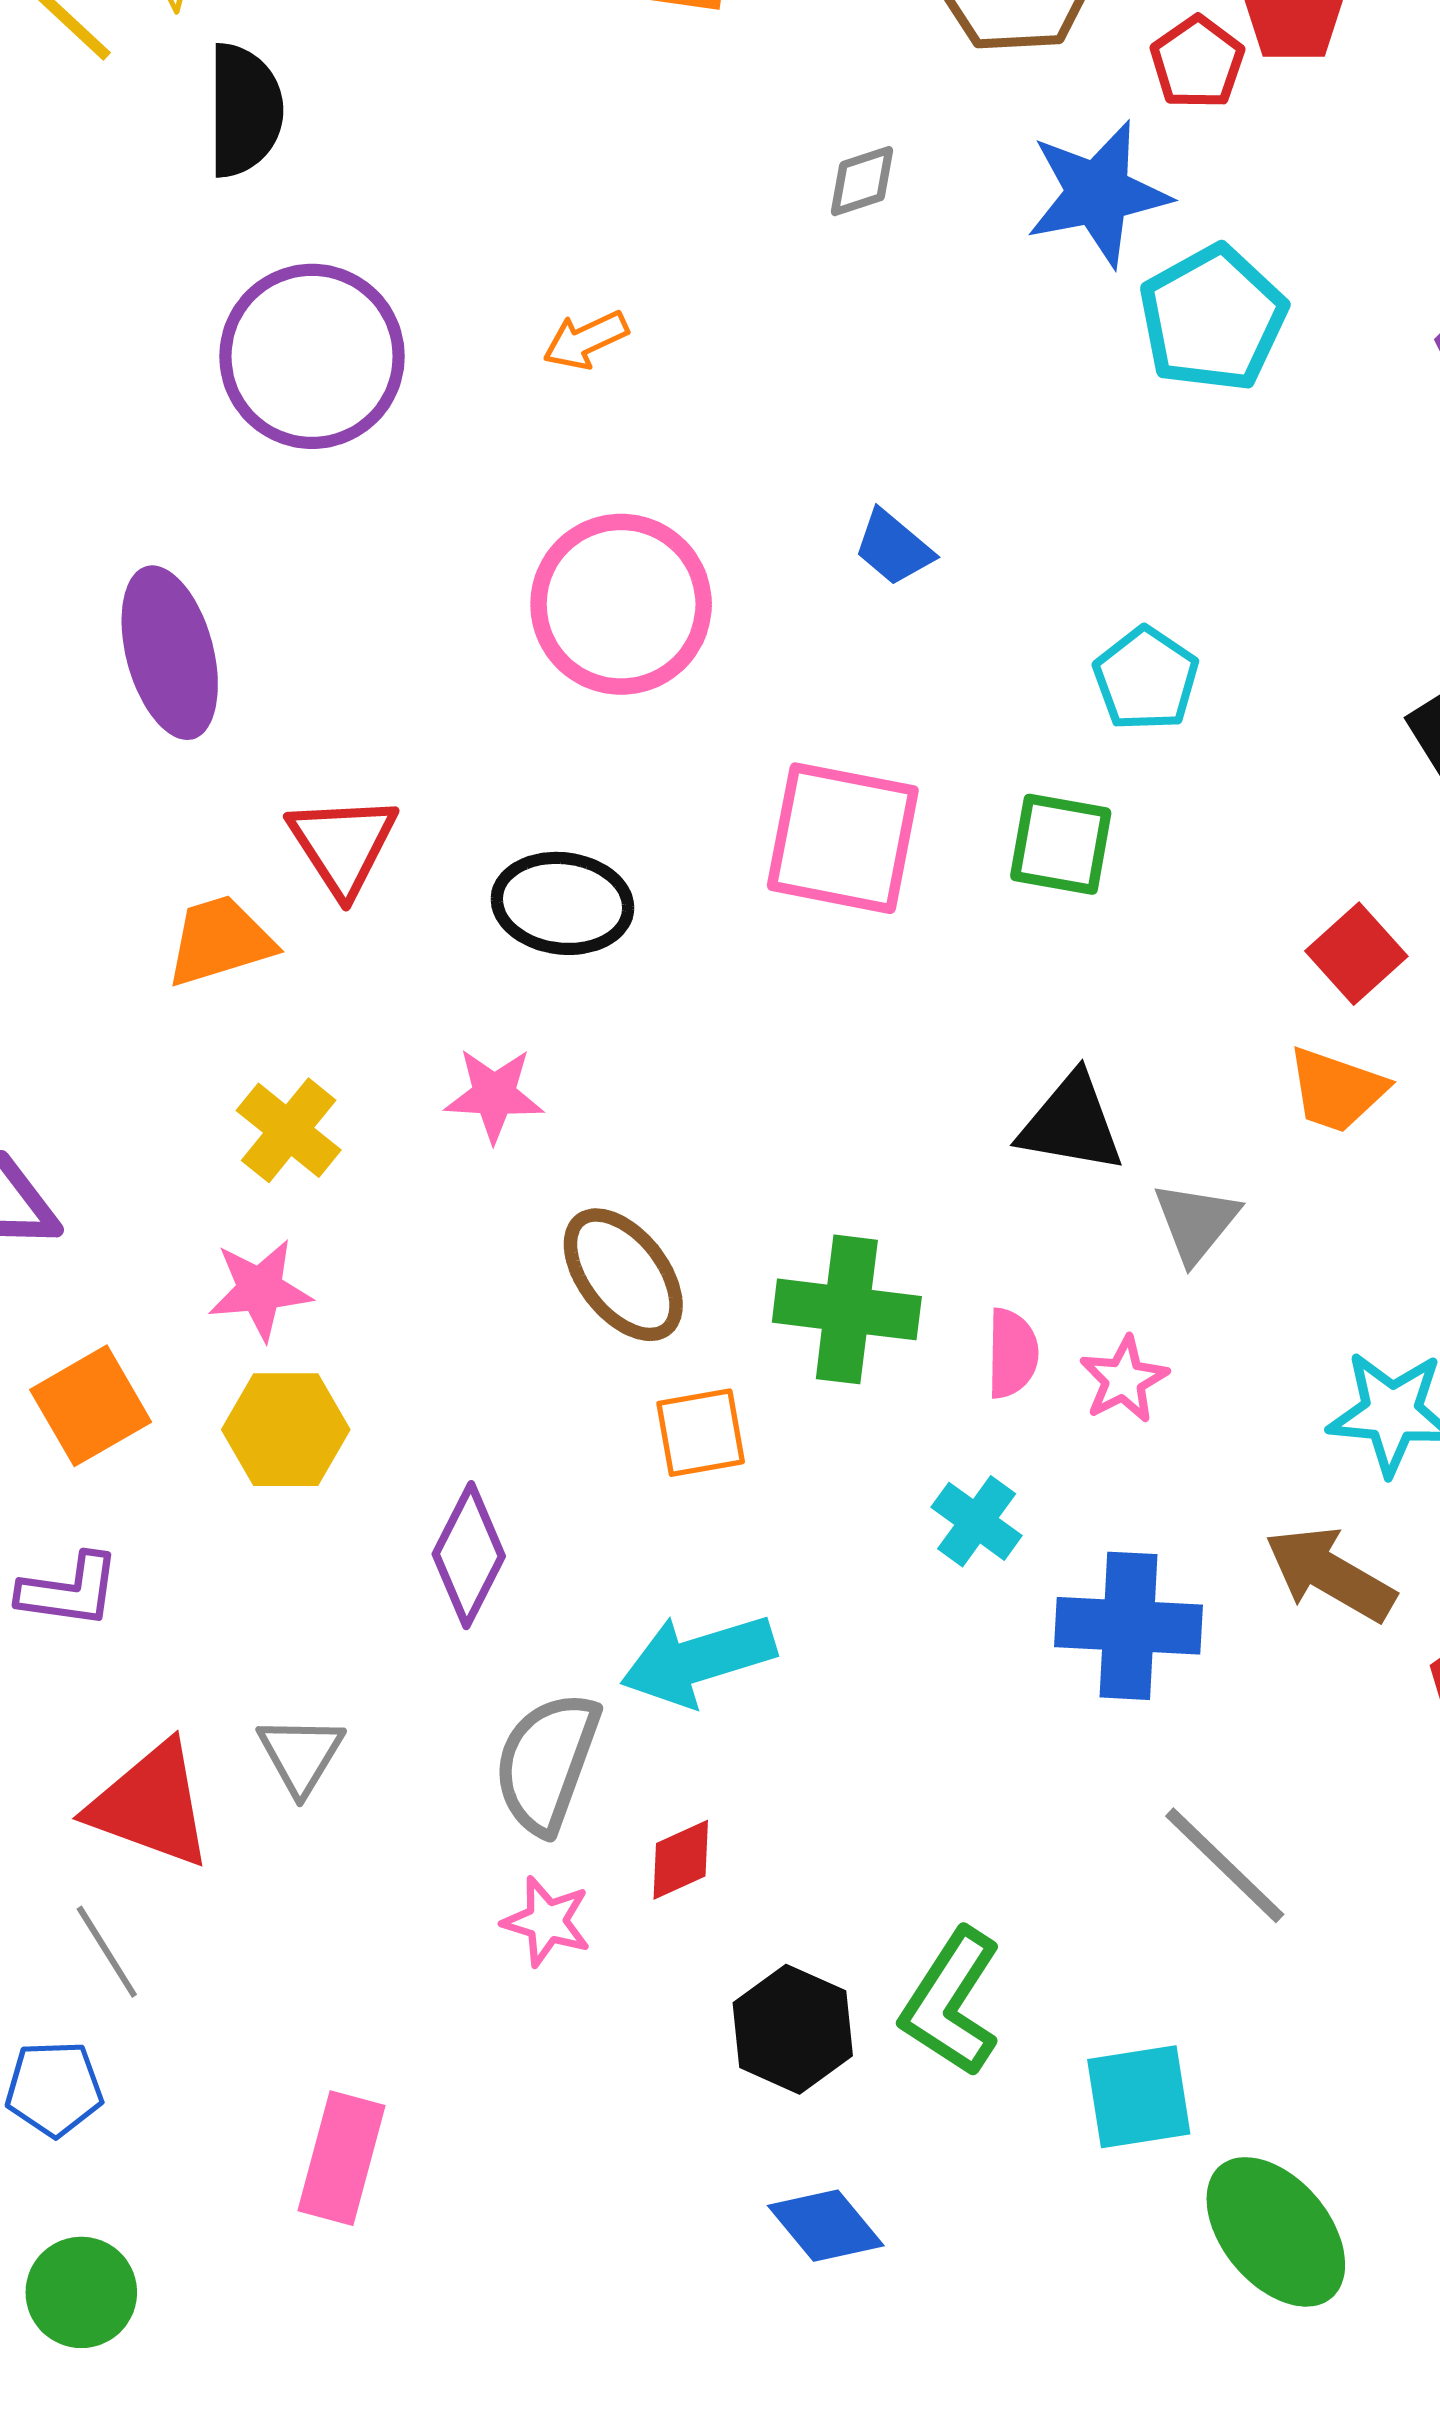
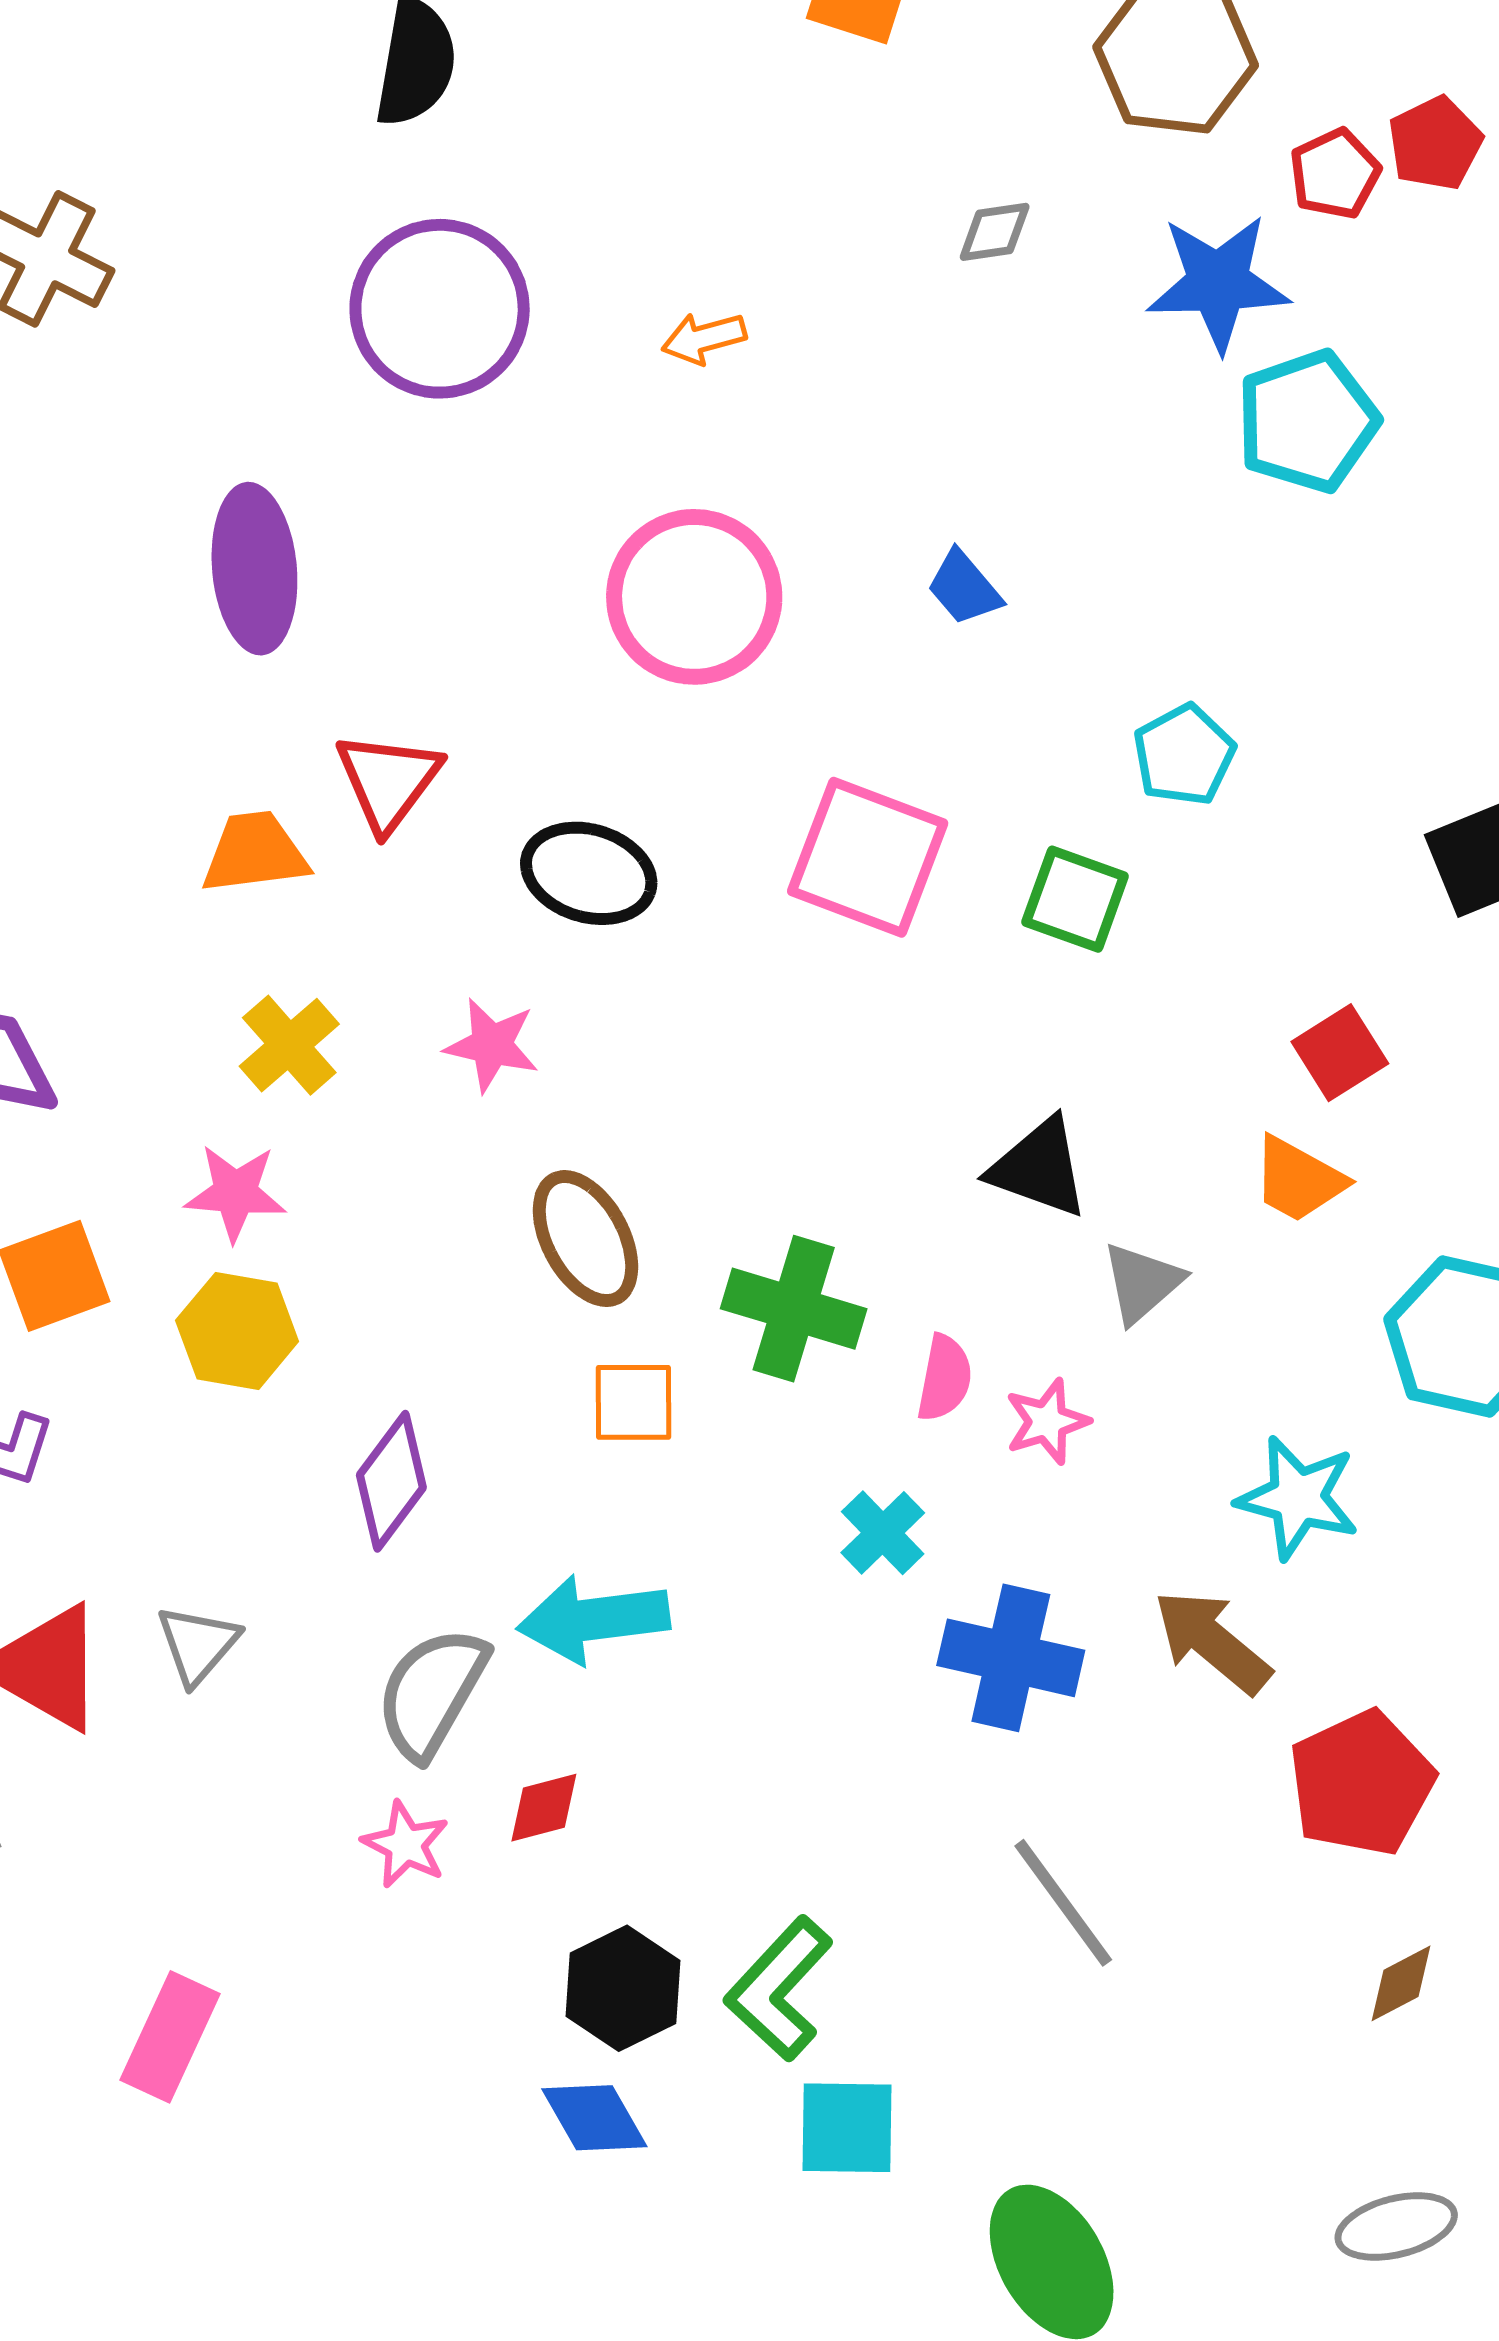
cyan square: (1139, 2097) -> (847, 2128), moved
blue diamond: (826, 2226) -> (594, 2118), moved

